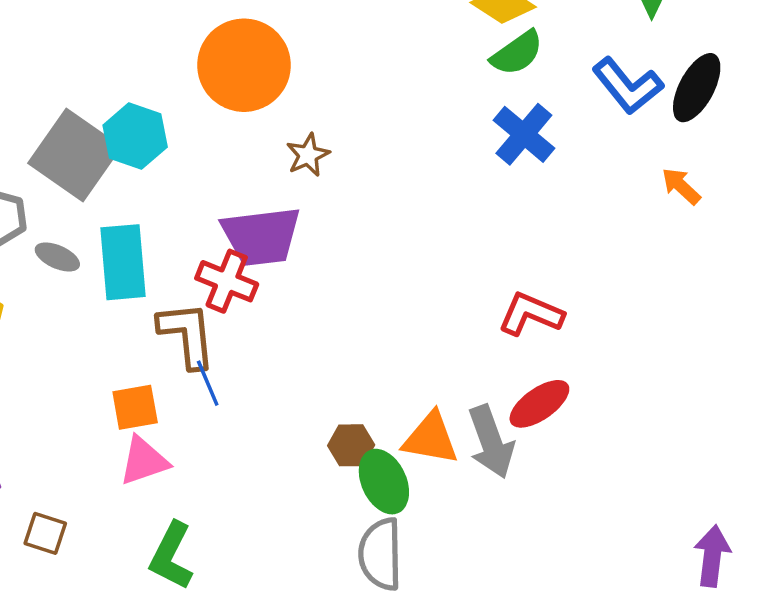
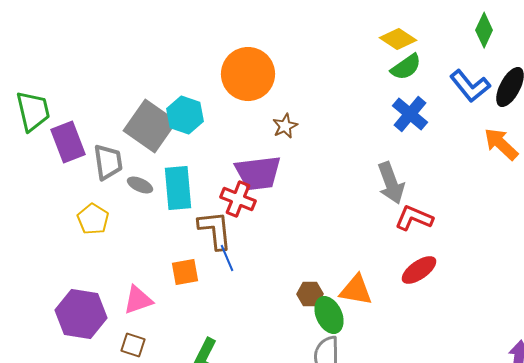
orange arrow: (681, 186) -> (501, 144), size x1.5
gray arrow: (491, 442) -> (391, 183), moved
pink triangle: (144, 461) -> (138, 300), moved

